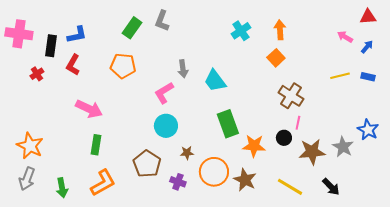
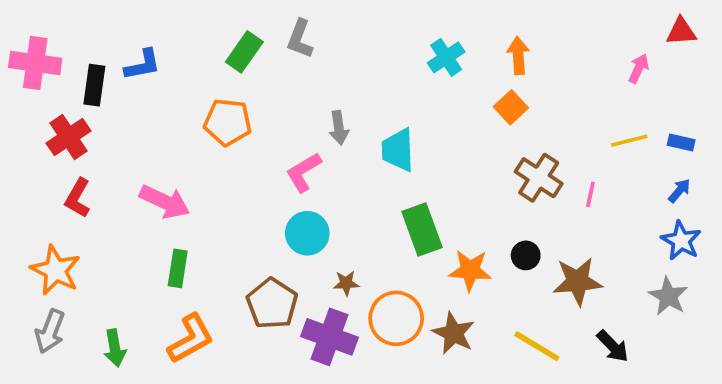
pink arrow: (345, 37) -> (639, 68), turned 84
blue arrow: (367, 47) -> (679, 191), moved
red L-shape: (73, 65) -> (78, 198), moved
red cross: (37, 74) -> (68, 137), size x1.6
cyan trapezoid: (215, 81) -> (398, 150), turned 35
pink line: (298, 123) -> (590, 194), moved
gray star: (343, 147) -> (668, 296), moved
purple cross: (178, 182) -> (329, 337), size x1.8

